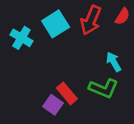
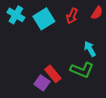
red arrow: (91, 20) -> (72, 16), size x0.7
cyan cross: (21, 38) -> (16, 15), moved

